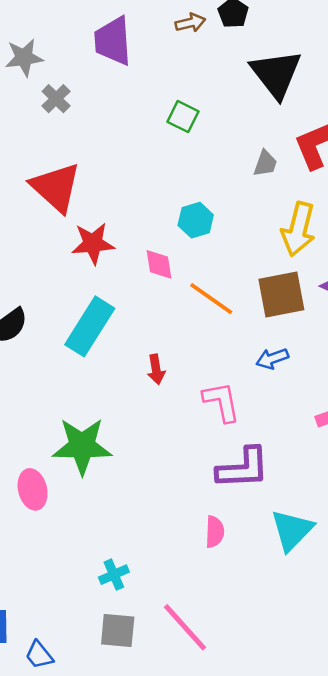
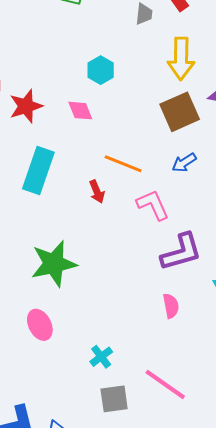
orange line: (211, 299) -> (123, 164), moved
pink ellipse: (33, 489) -> (40, 325), moved

